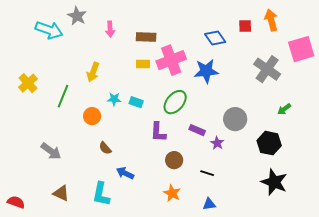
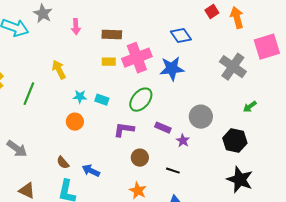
red square: (245, 26) -> (212, 12), moved, turned -32
yellow arrow: (93, 72) -> (59, 70), turned 132
orange circle: (92, 116) -> (75, 122), moved
purple L-shape: (158, 132) -> (124, 130), turned 95
brown semicircle: (105, 148) -> (63, 163), moved

